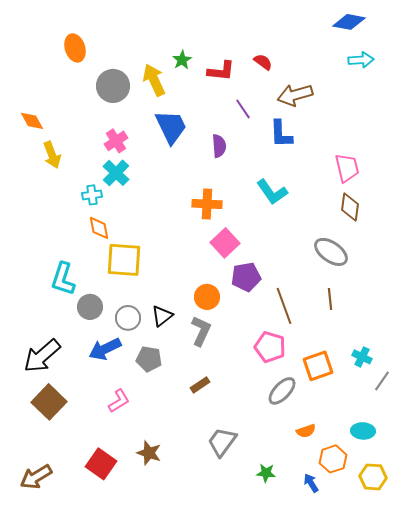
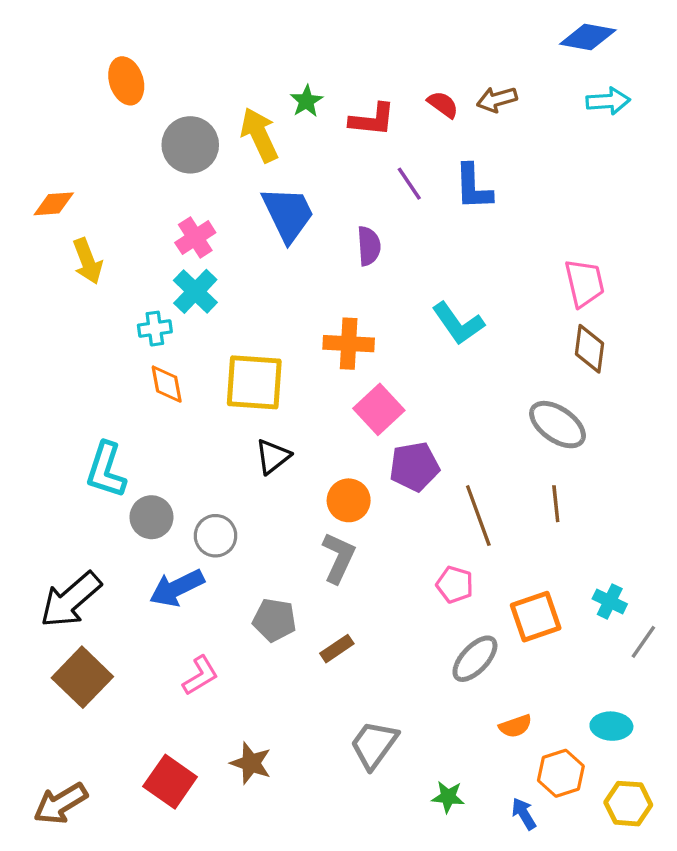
brown arrow: (295, 95) -> (497, 99), moved, size x0.7
orange diamond: (32, 121) -> (54, 204), turned -65
blue L-shape: (281, 134) -> (473, 187), moved
yellow square: (124, 260) -> (254, 382), moved
black triangle: (162, 316) -> (273, 457), moved
pink pentagon: (270, 347) -> (455, 585), size x0.7
gray pentagon: (149, 359) -> (274, 620), moved

